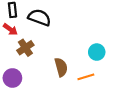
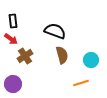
black semicircle: (39, 17) -> (55, 31), moved
brown semicircle: (61, 67) -> (62, 55), moved

